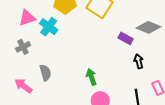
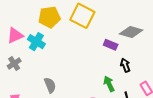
gray semicircle: (45, 73) -> (50, 85), moved
green arrow: (91, 77) -> (109, 84), moved

